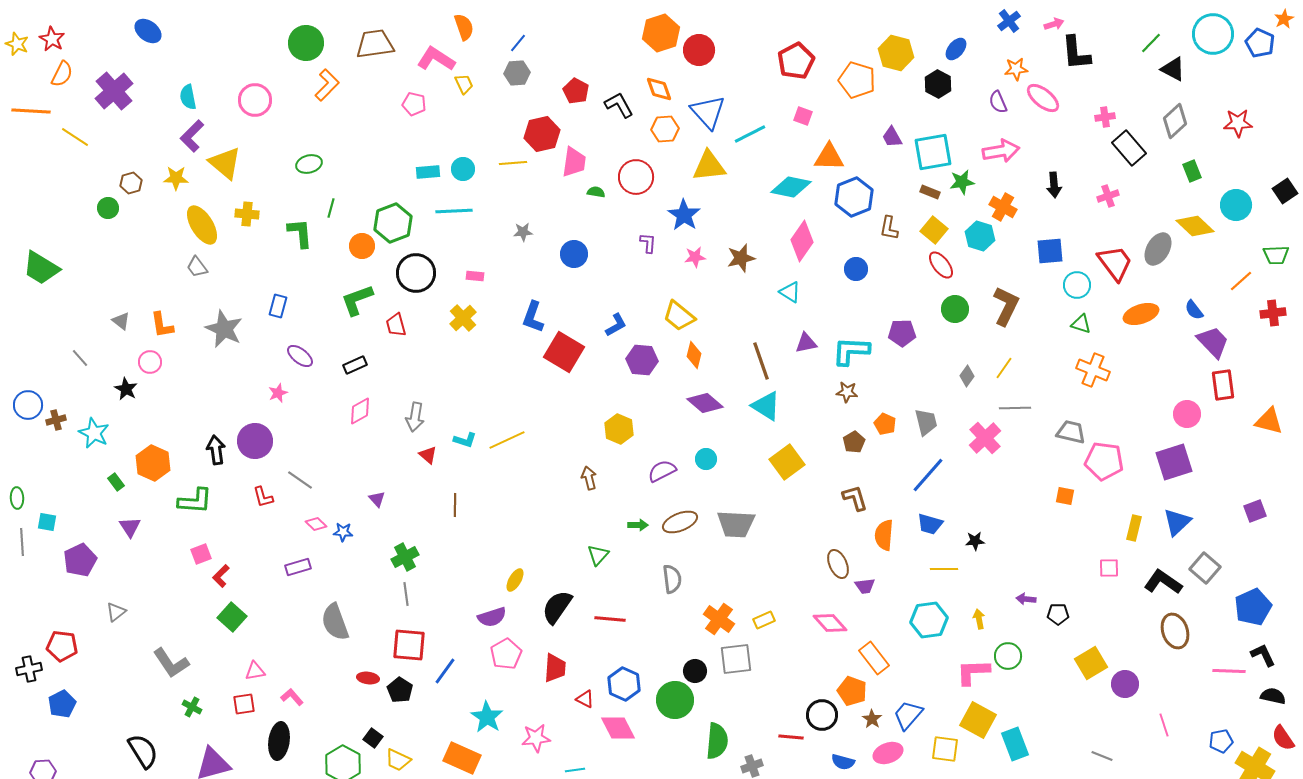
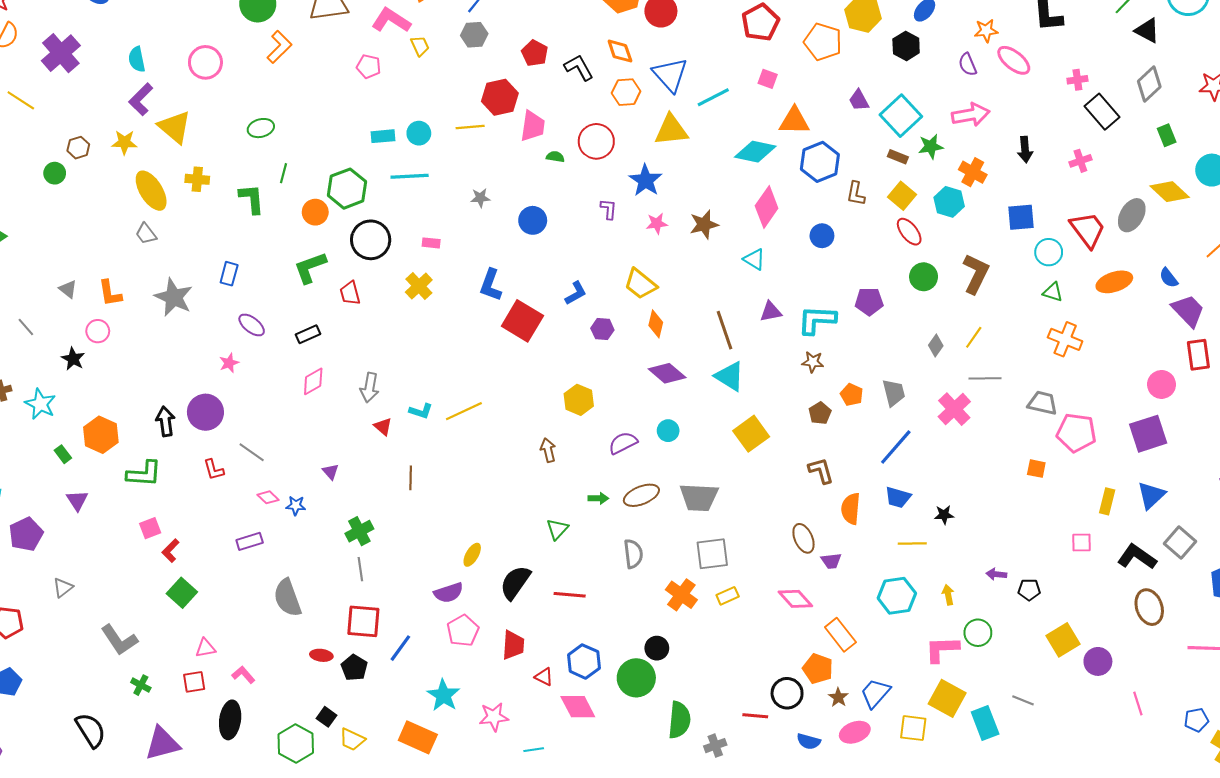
cyan square: (933, 152) -> (901, 116), turned -33
purple hexagon: (642, 360) -> (602, 329), size x0.7
gray square: (736, 659) -> (712, 554), moved
gray line: (1102, 756) -> (1023, 700), moved

